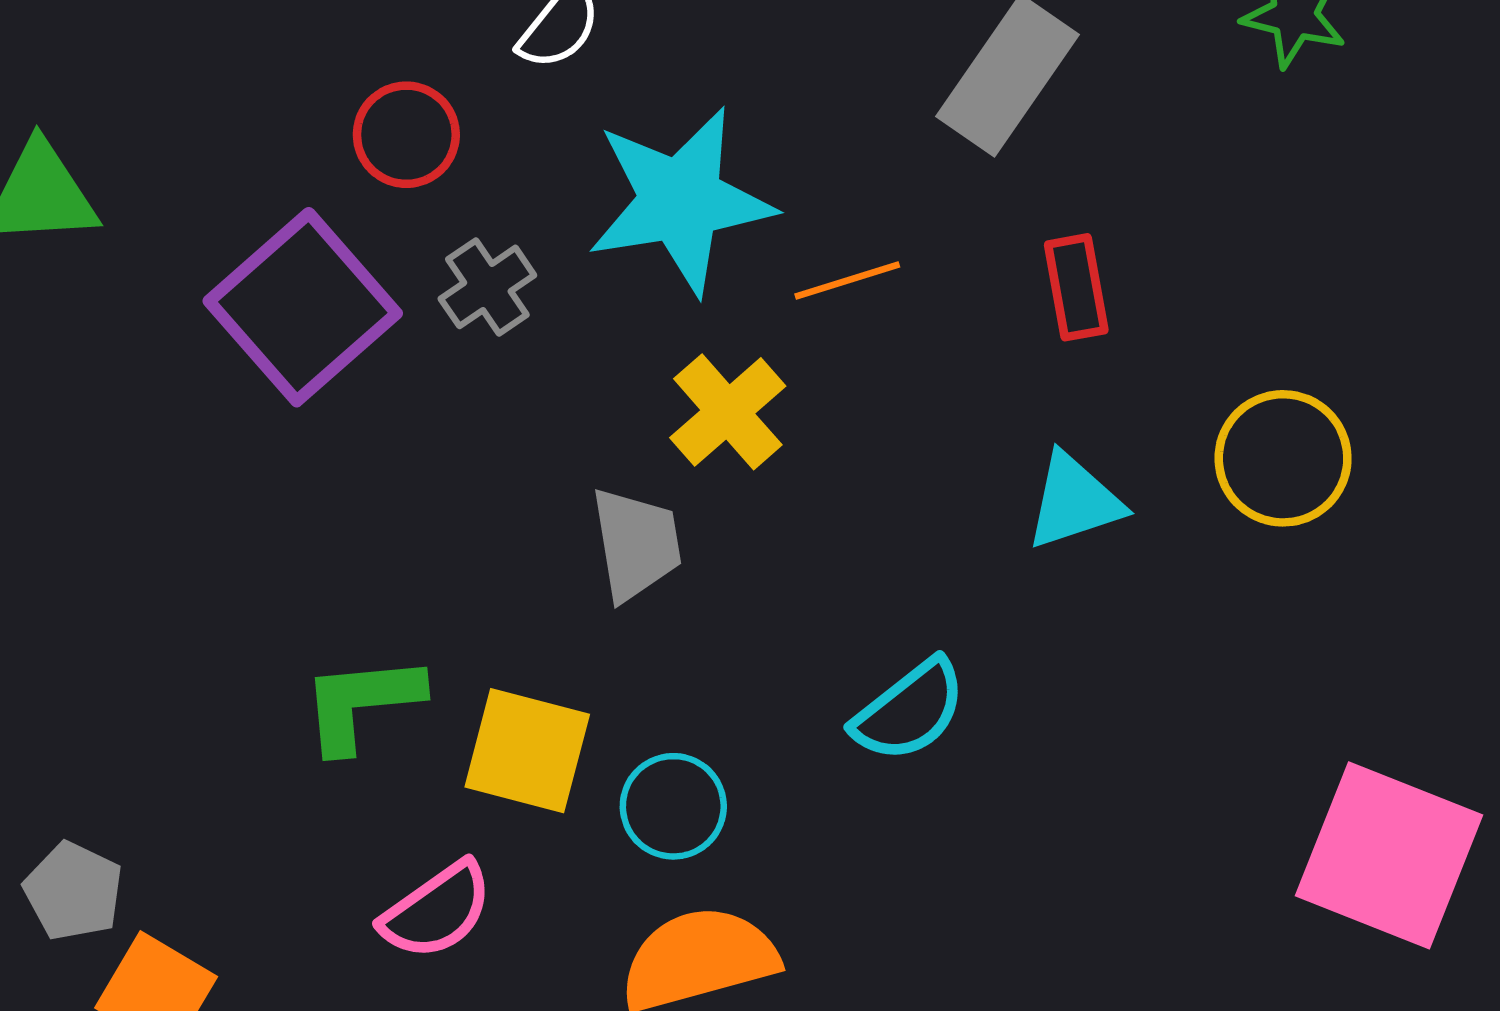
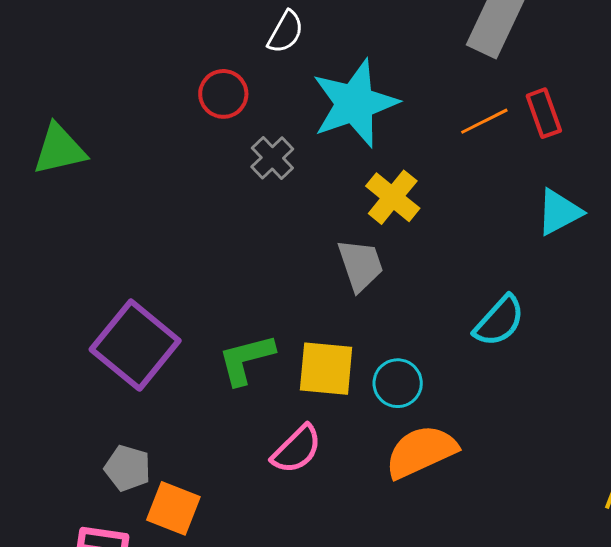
orange line: (847, 281) -> (484, 121), moved
purple square: (303, 307) -> (135, 345), moved

